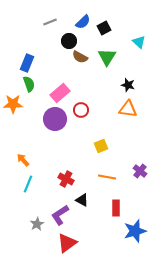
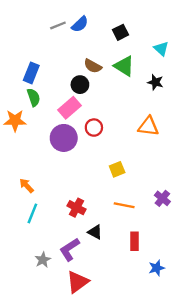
blue semicircle: (83, 22) -> (80, 24), moved
black circle: (69, 41) -> (80, 85), moved
green triangle: (107, 57) -> (124, 66), turned -30
black star: (128, 85) -> (155, 82), moved
blue star: (135, 231) -> (157, 268), size x0.6

